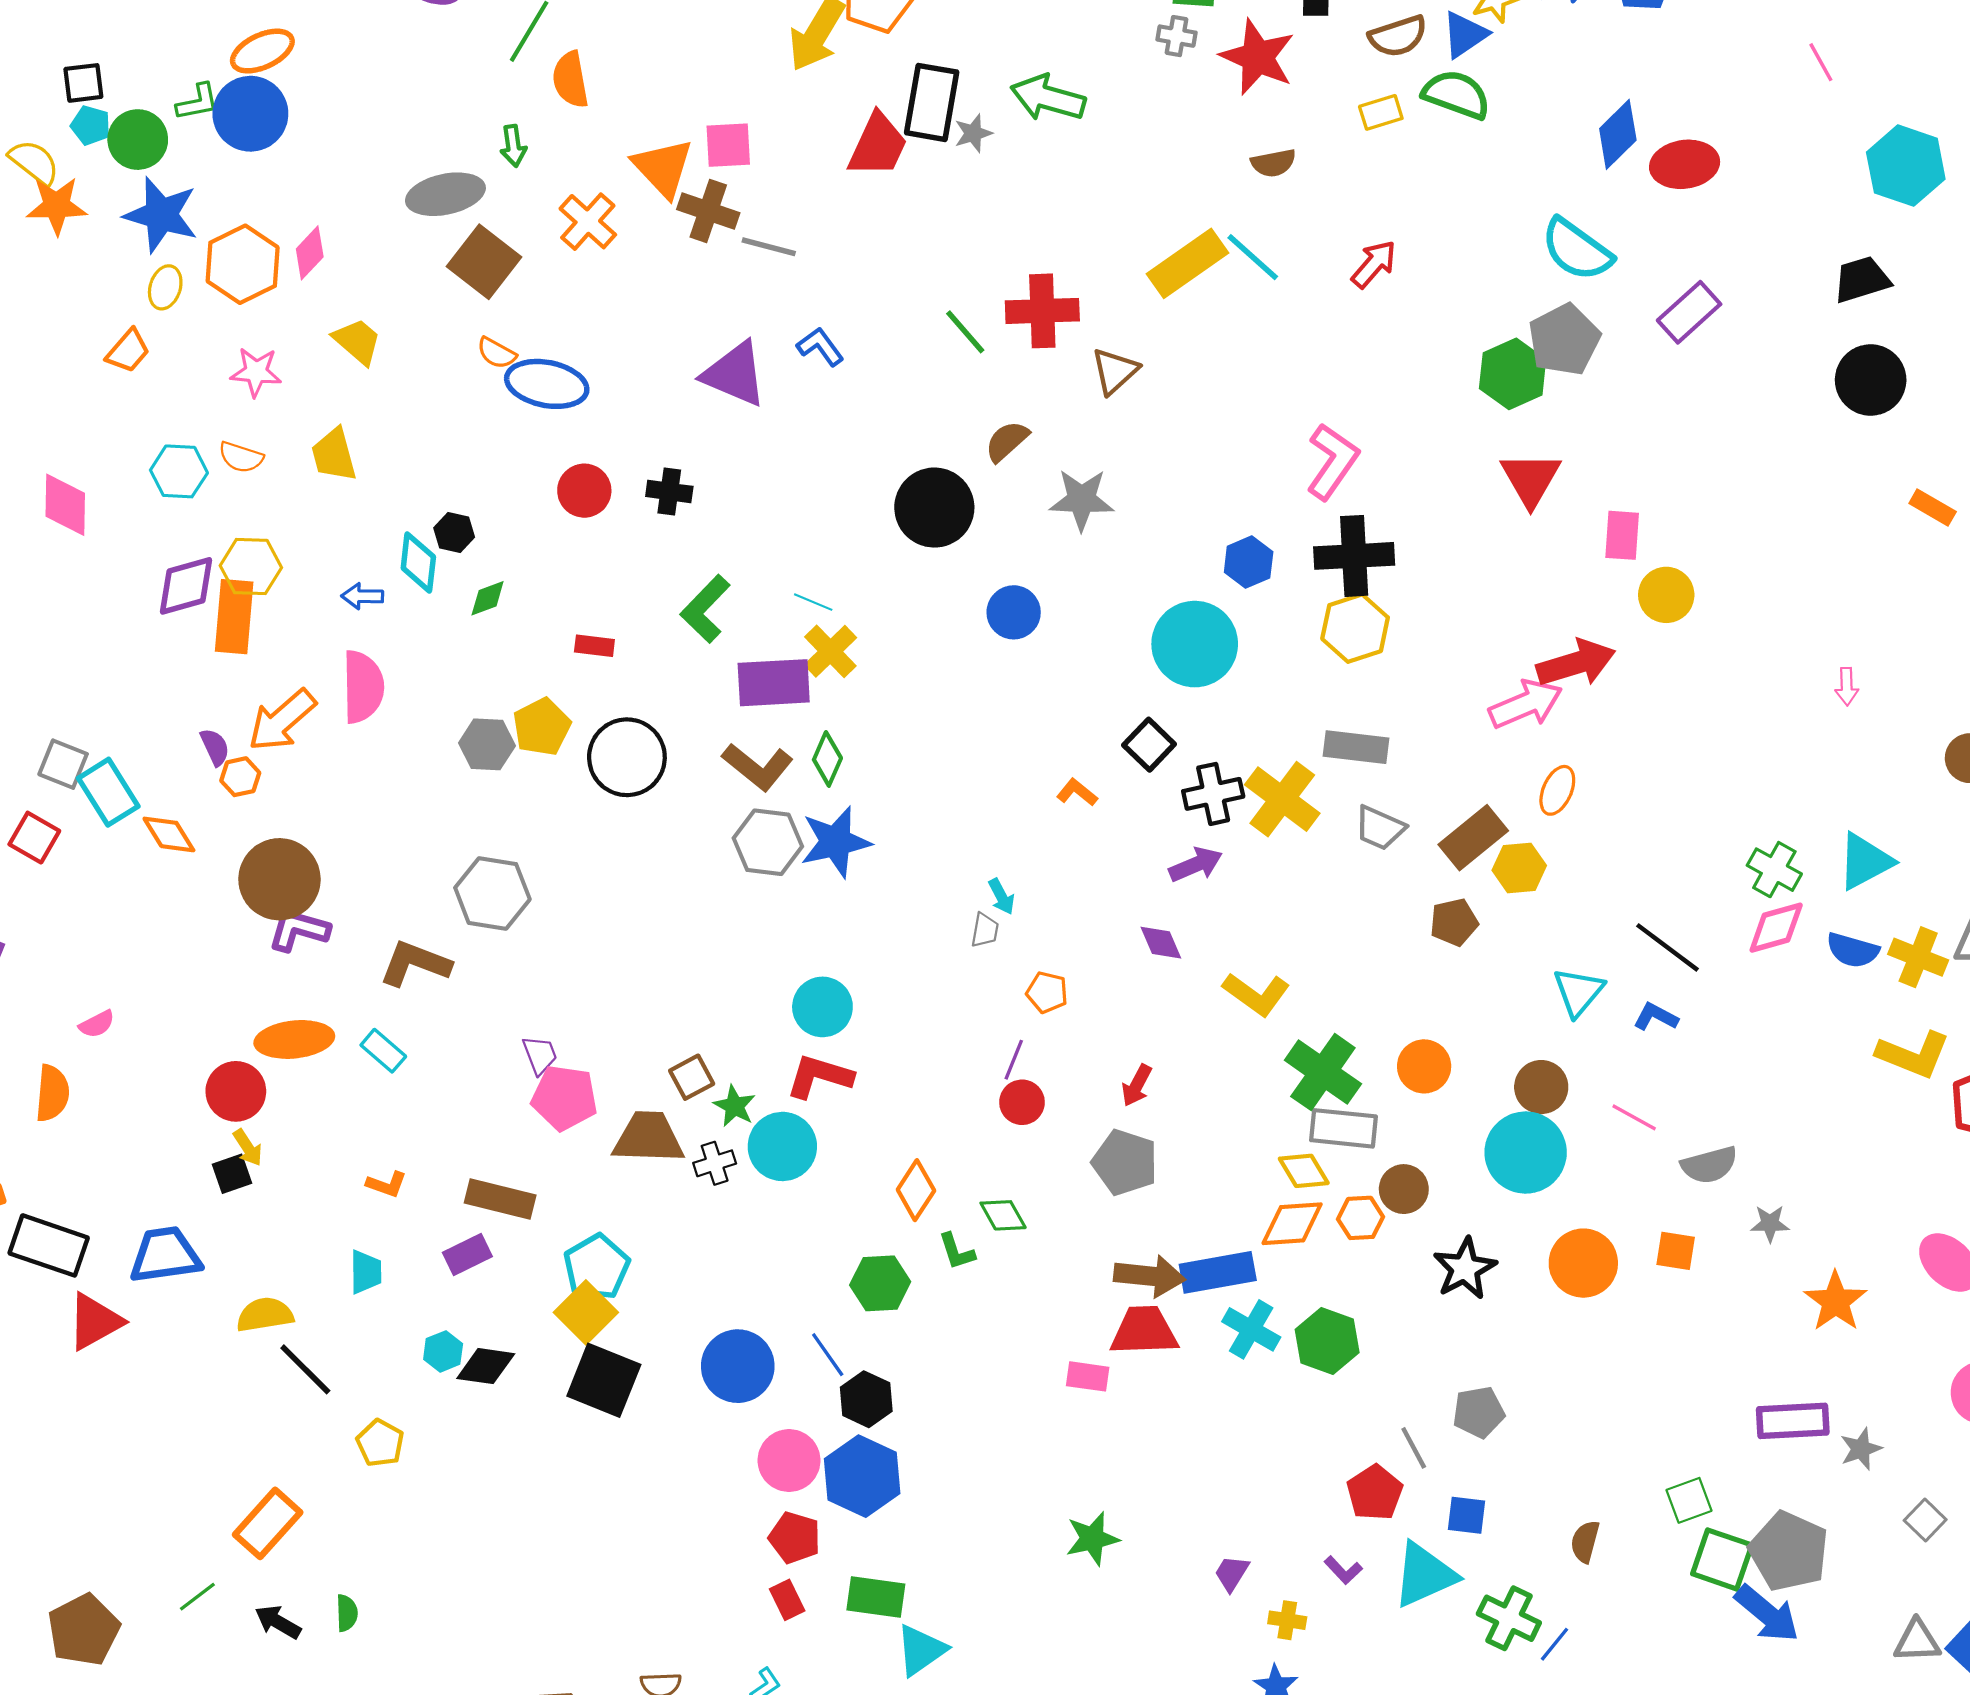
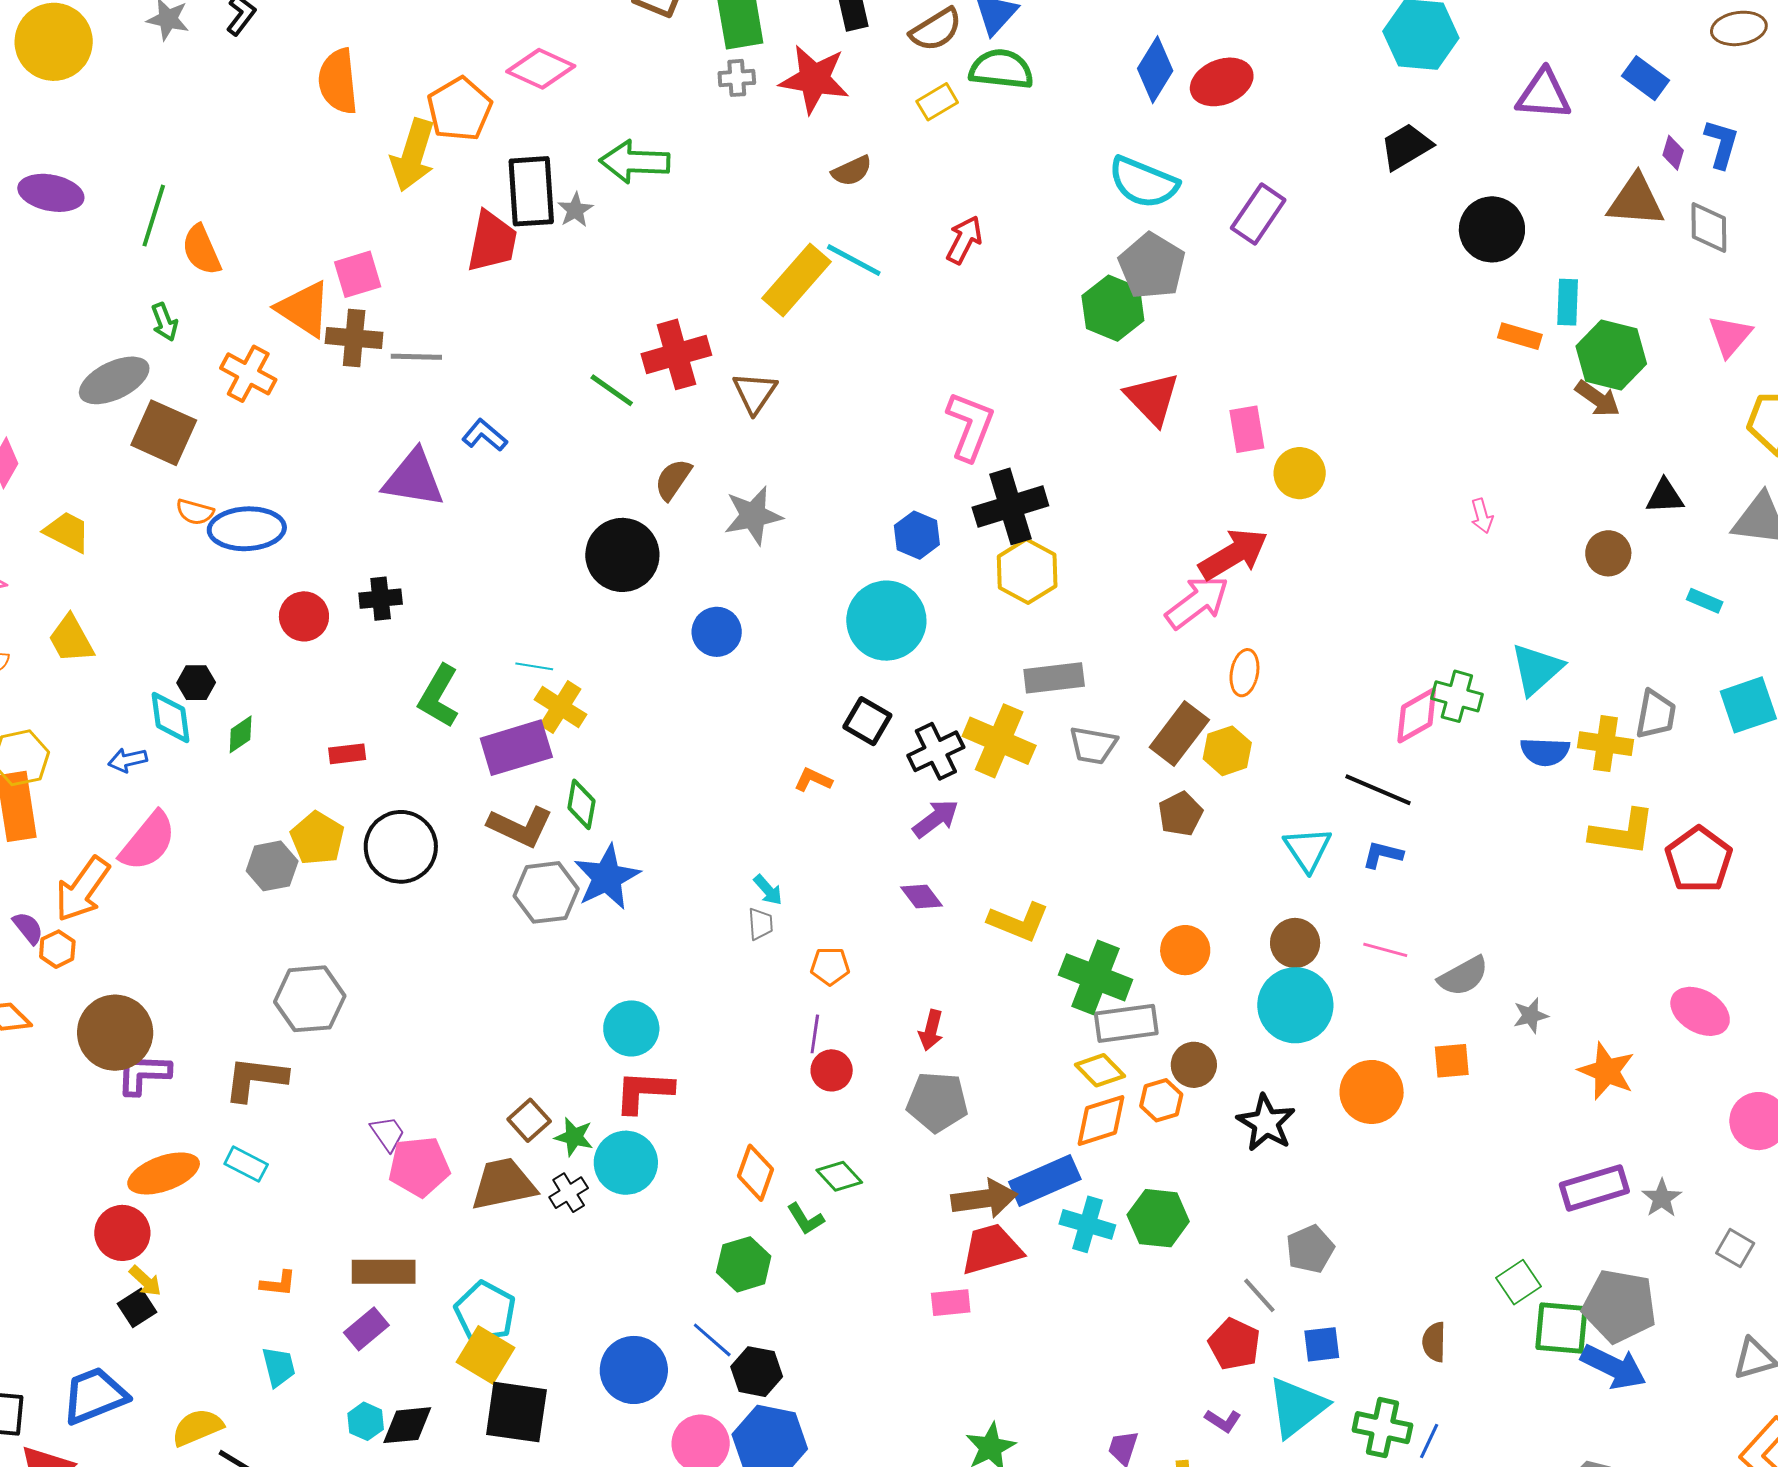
black circle: (1871, 380) -> (1492, 229), moved
pink semicircle: (363, 687) -> (148, 841), turned 54
pink diamond: (1776, 928) -> (1417, 716), moved

